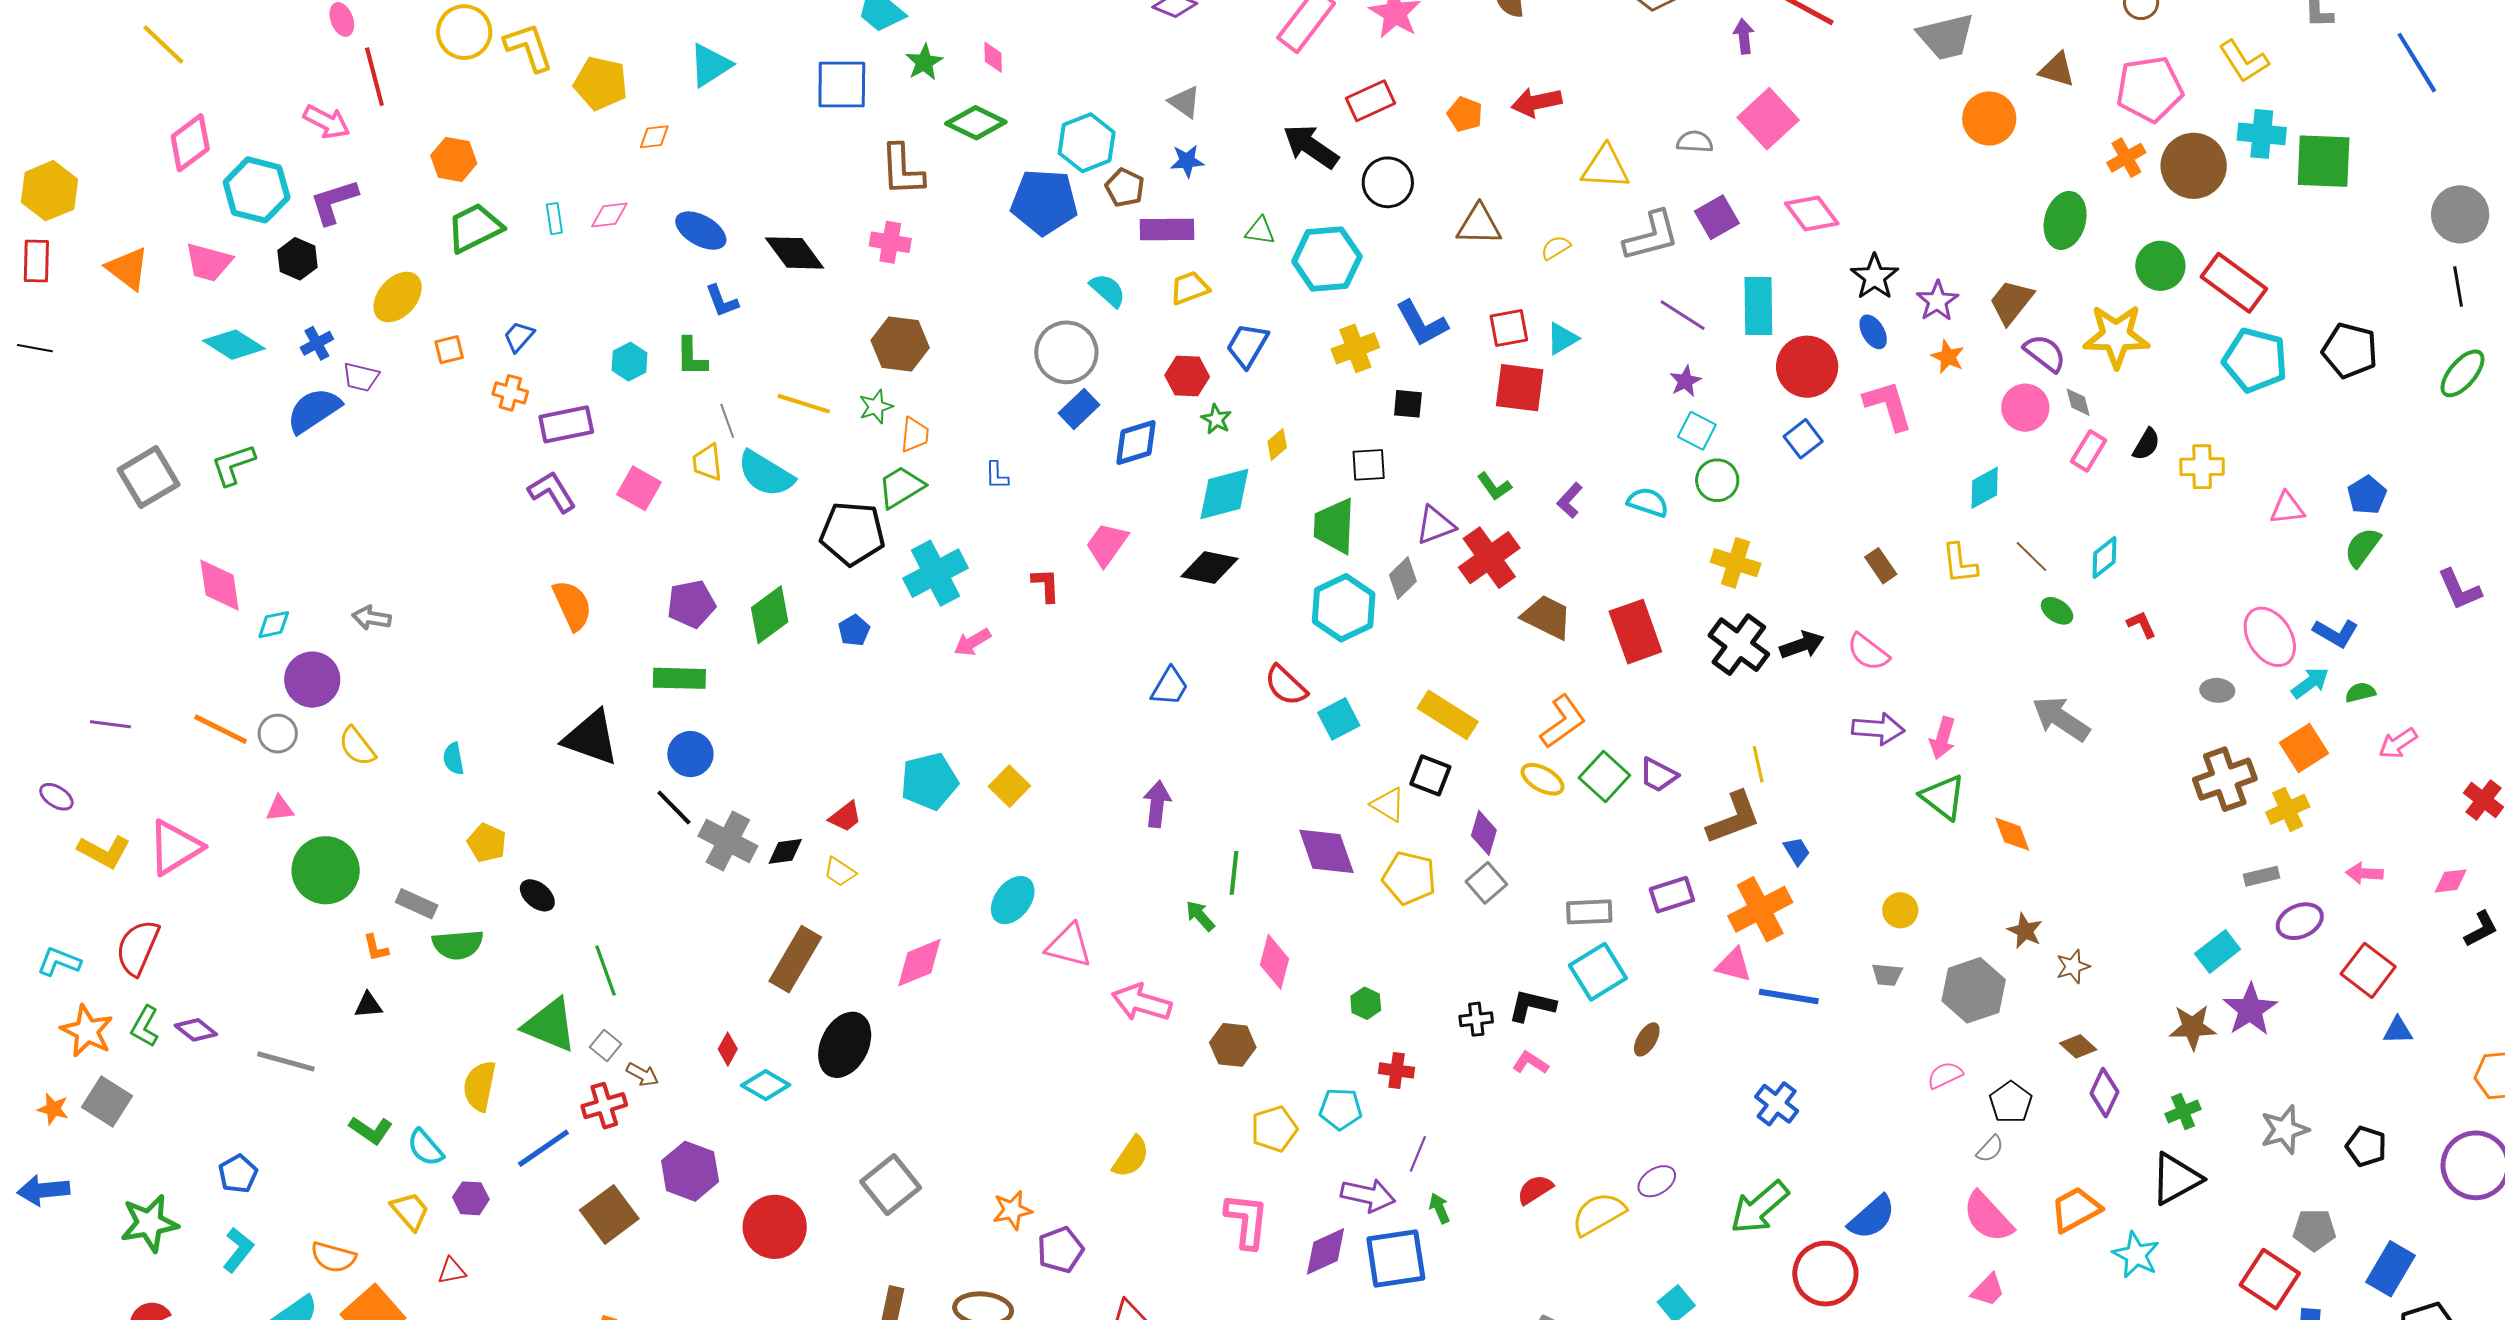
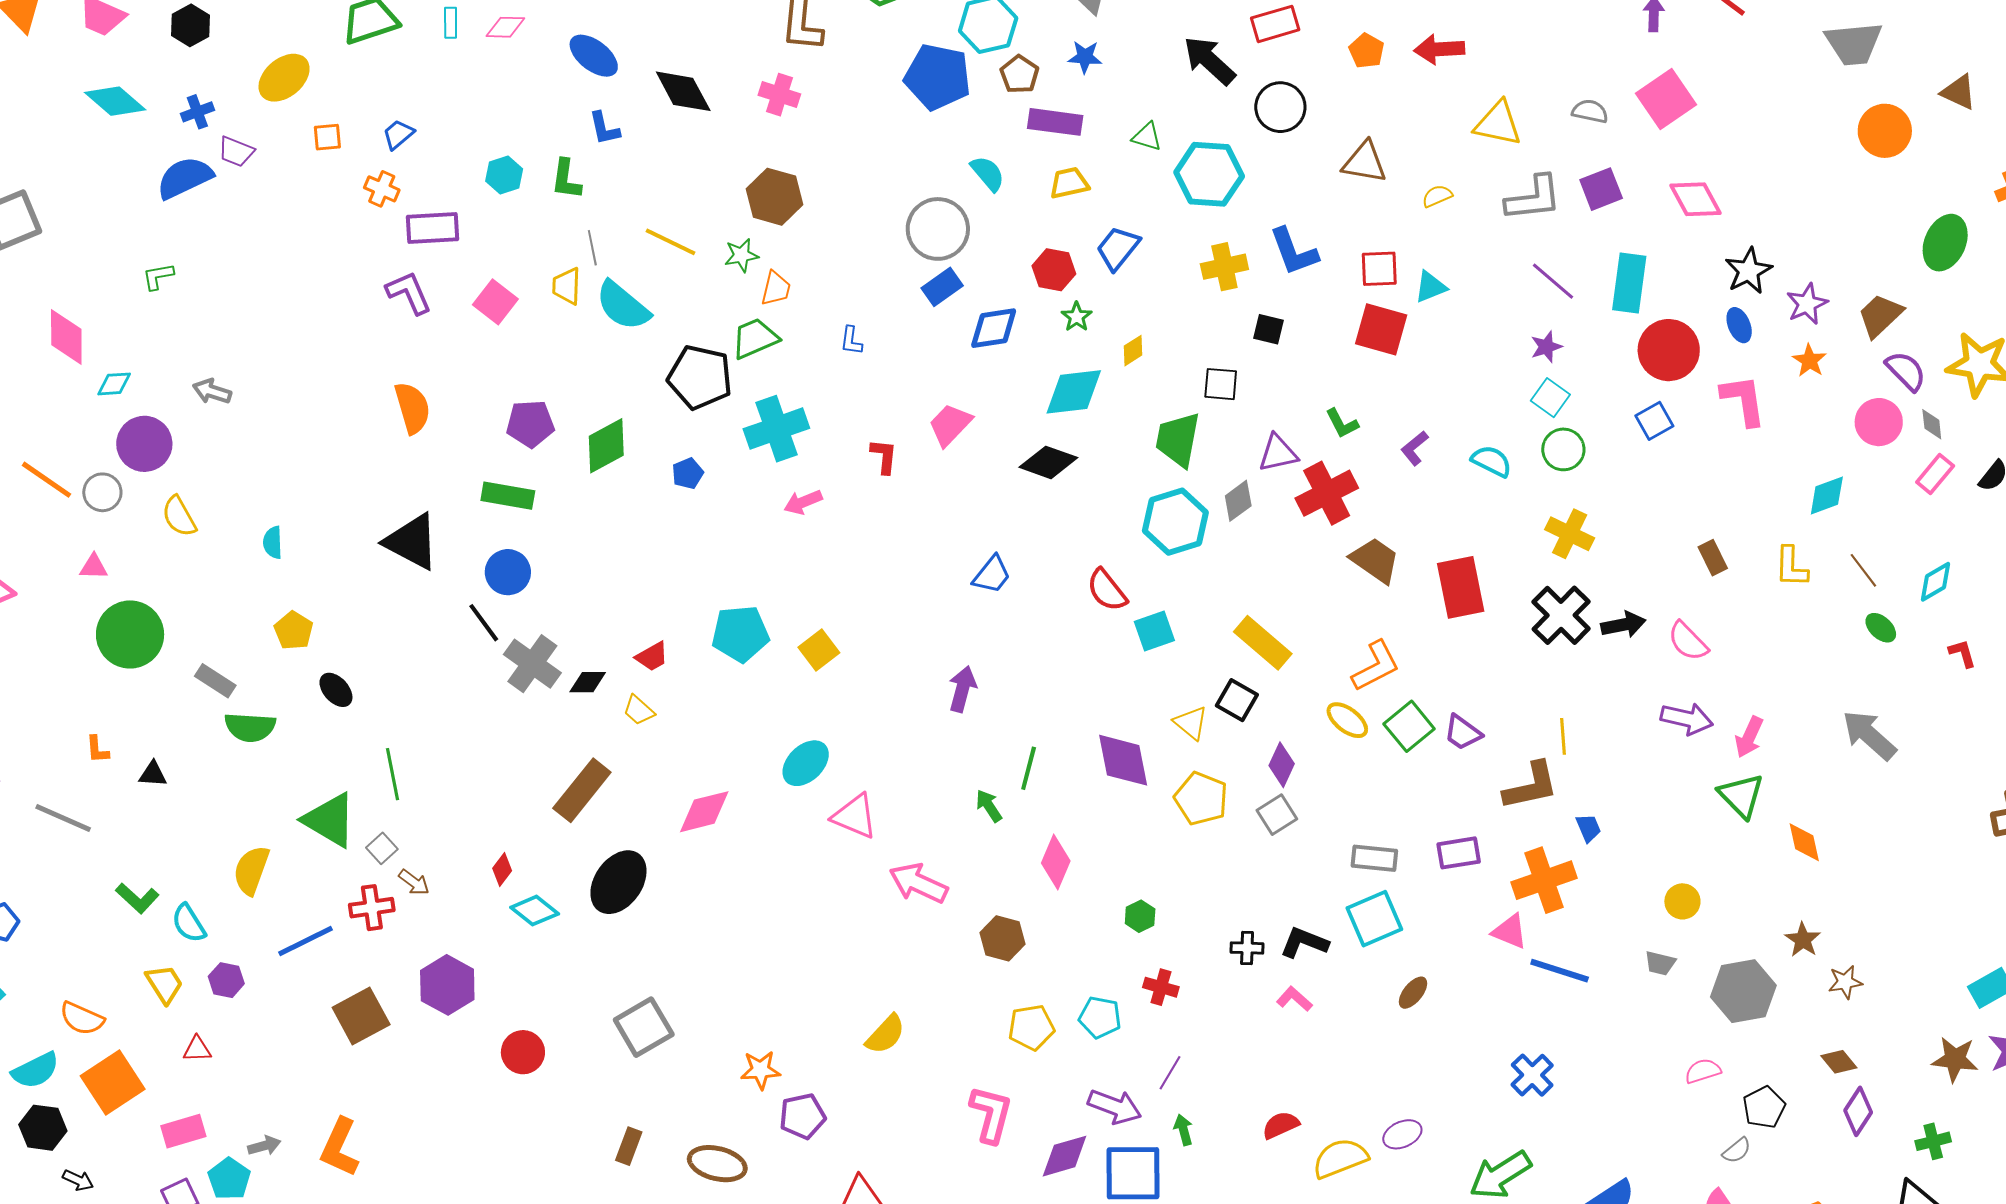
green L-shape: (233, 465) -> (158, 276), moved, size x0.7
orange L-shape: (376, 948) -> (97, 749), moved
red circle: (775, 1227) -> (523, 1052), size x0.7

